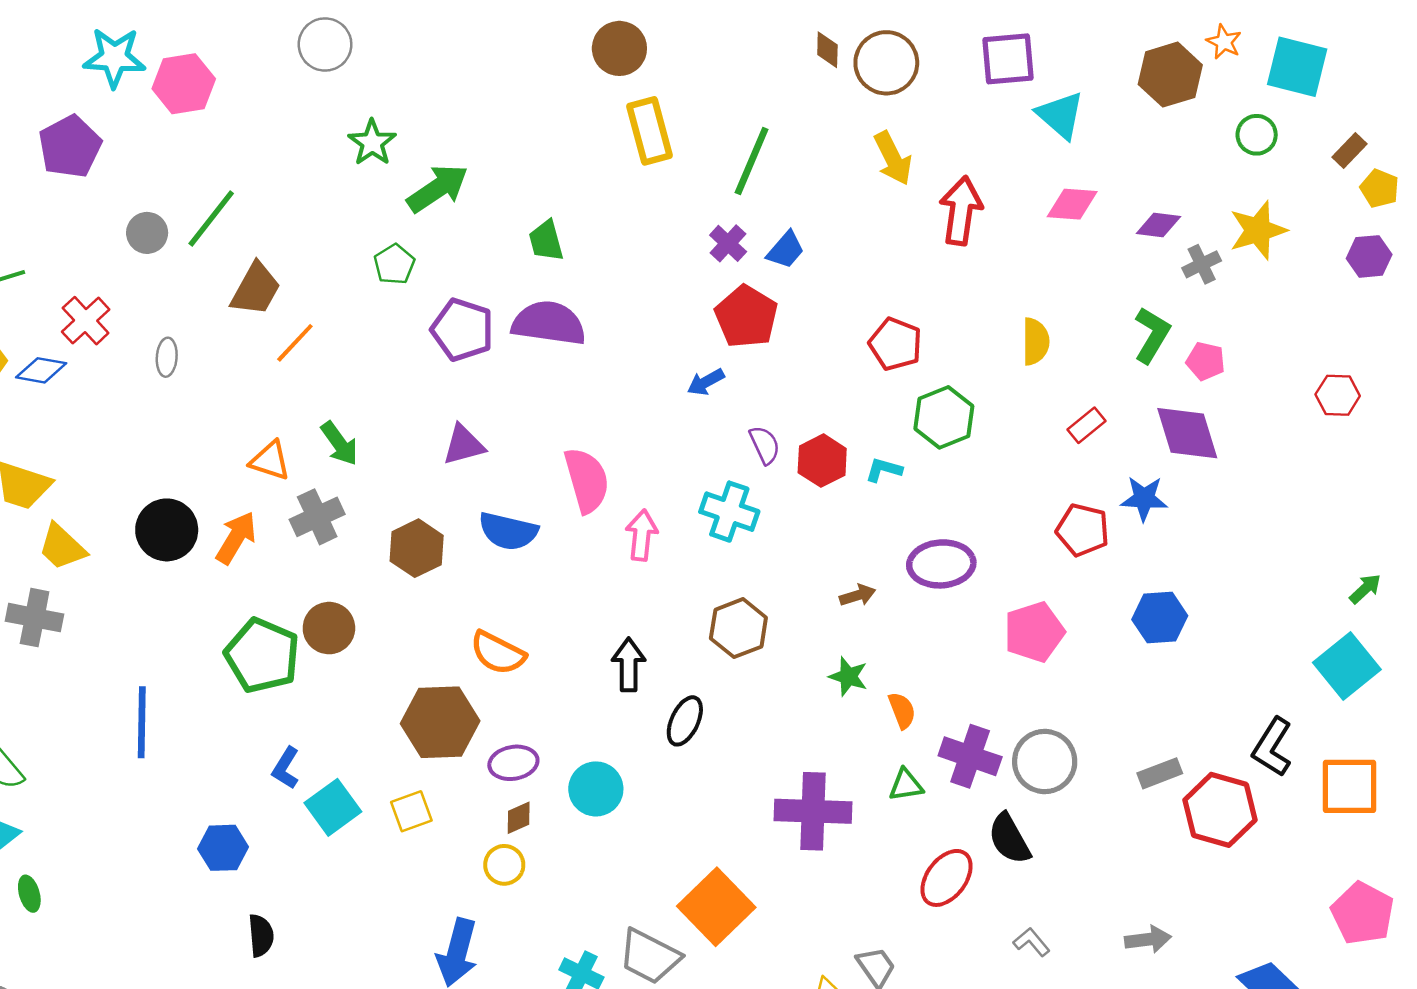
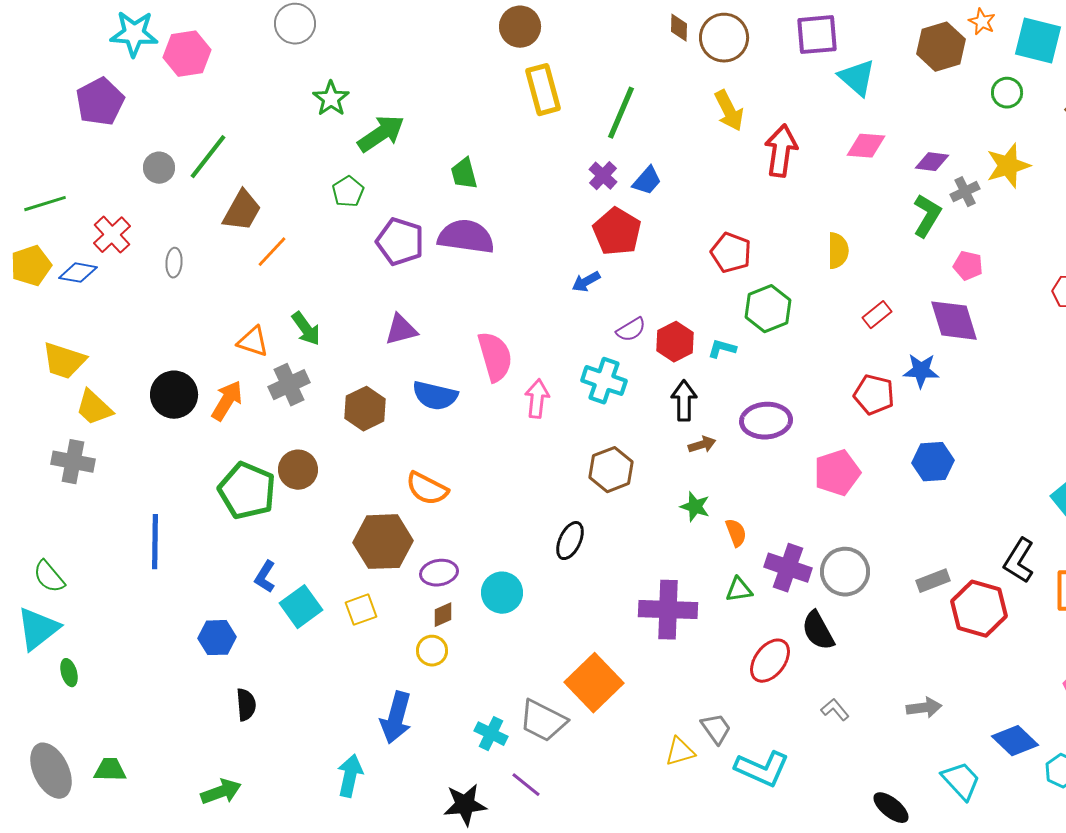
green L-shape: (1152, 335) -> (927, 216), moved
purple semicircle: (765, 445) -> (631, 330), turned 84
black arrow: (629, 665) -> (684, 401), moved

